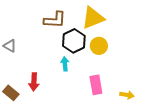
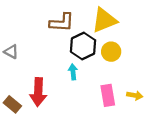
red arrow: (34, 82) -> (38, 92), size x1.4
yellow arrow: (127, 95) -> (135, 95), moved

